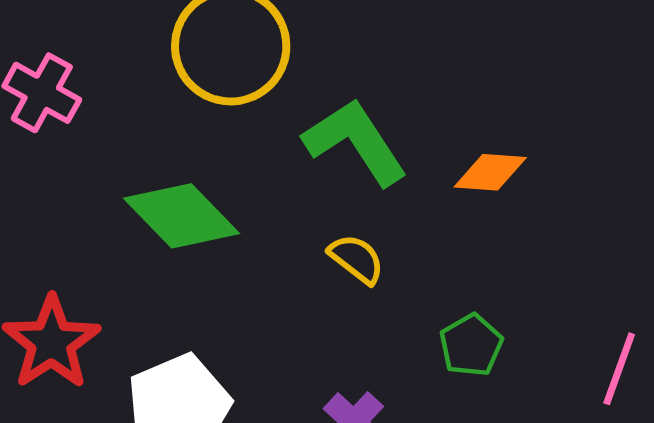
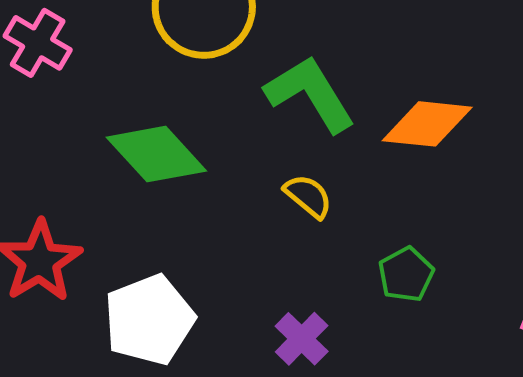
orange diamond: (490, 172) -> (427, 124), size x1.4

